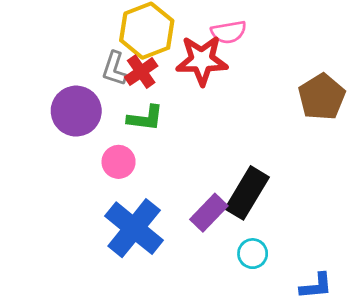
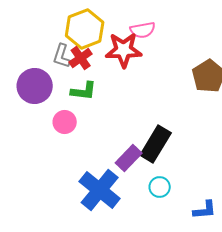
blue cross: (134, 228) -> (100, 190), moved

